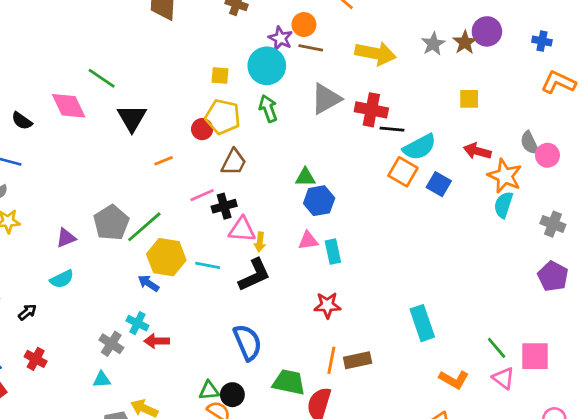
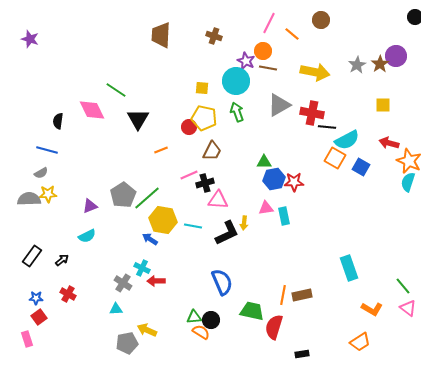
black semicircle: (22, 121) -> (58, 121), turned 63
yellow arrow: (260, 242) -> (244, 223), moved
red star: (327, 305) -> (294, 182), moved

